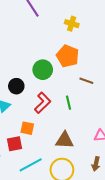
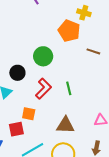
yellow cross: (72, 24) -> (84, 13), moved
orange pentagon: (68, 56) -> (69, 31), moved
brown line: (86, 81) -> (93, 51), moved

